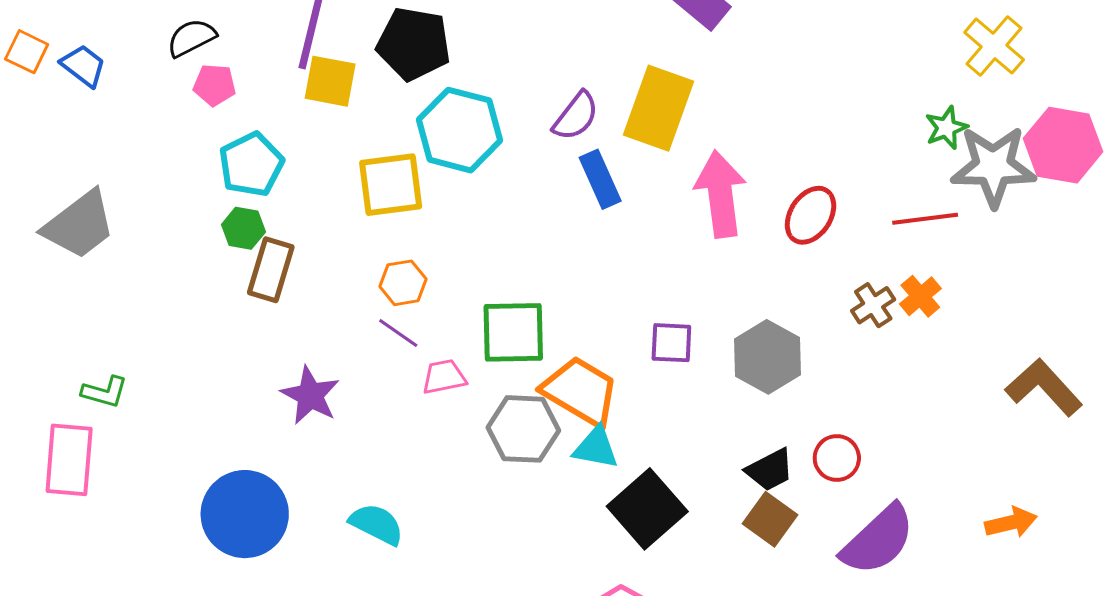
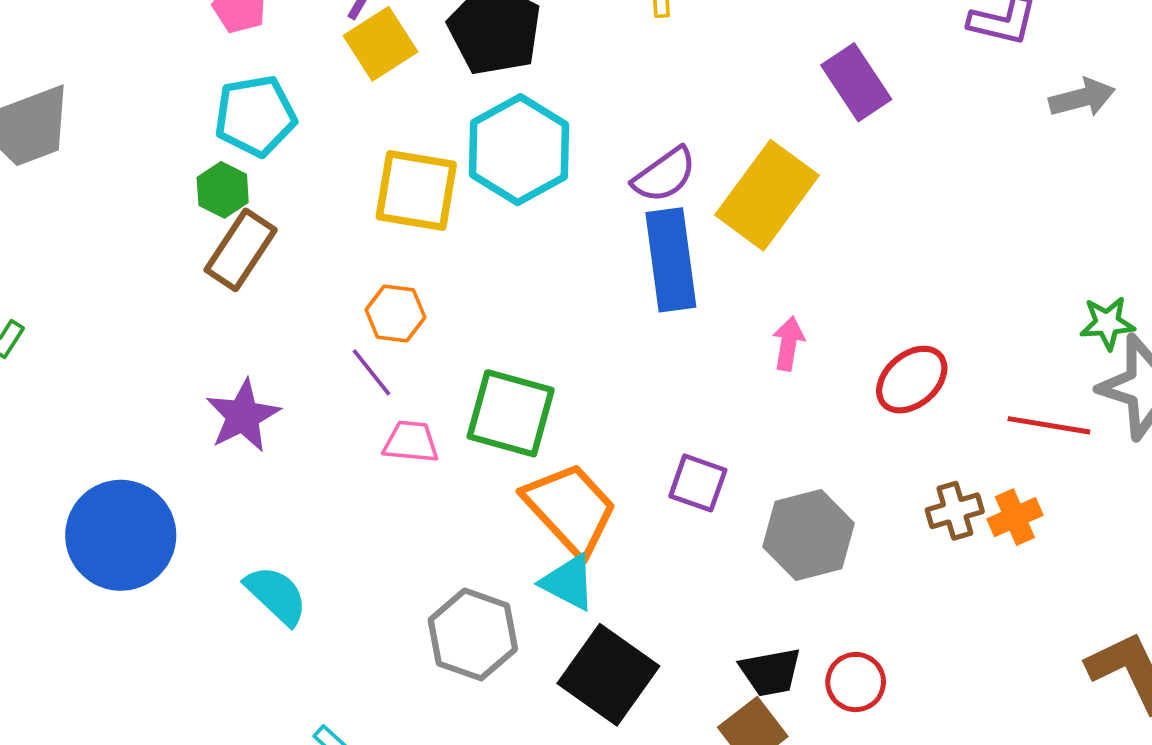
yellow square: (330, 81) -> (381, 44), turned 30
blue rectangle: (600, 179) -> (671, 260), size x1.4
pink arrow: (721, 194) -> (788, 344), moved, size x0.5
gray hexagon: (523, 429) -> (473, 634), moved
black square: (647, 509) -> (608, 675), turned -30

